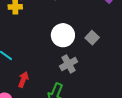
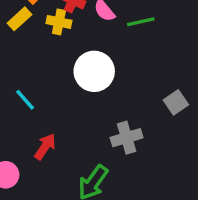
white circle: (63, 35) -> (94, 71), moved

